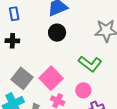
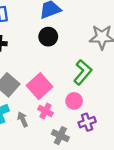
green L-shape: (90, 64) -> (83, 72), turned -90

